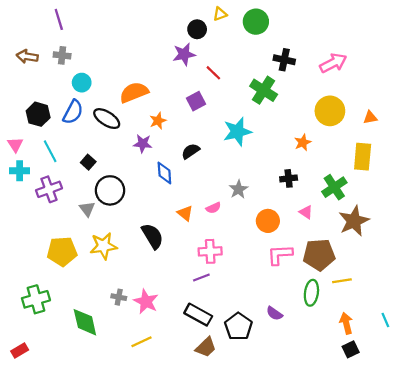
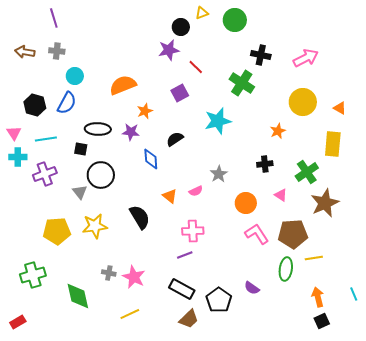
orange triangle: (370, 117) -> (340, 108), turned 40
black ellipse: (107, 119) -> (98, 129), moved, turned -30
cyan line: (50, 151) -> (46, 139), turned -70
black square: (88, 162) -> (81, 149), turned -32
pink L-shape: (280, 255) -> (257, 234), turned 60

